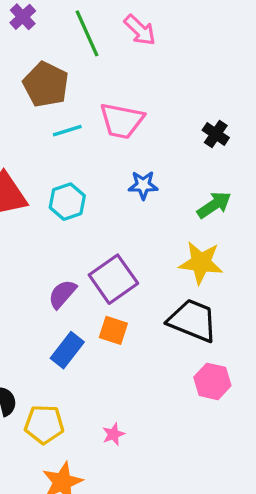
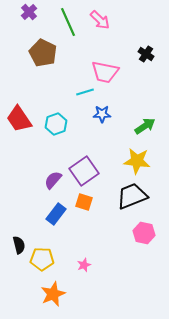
pink trapezoid: (122, 121) -> (105, 72), moved
cyan line: (67, 131) -> (85, 92), moved
black cross: (216, 134) -> (146, 54), moved
black trapezoid: (193, 320) -> (132, 196), turned -44

